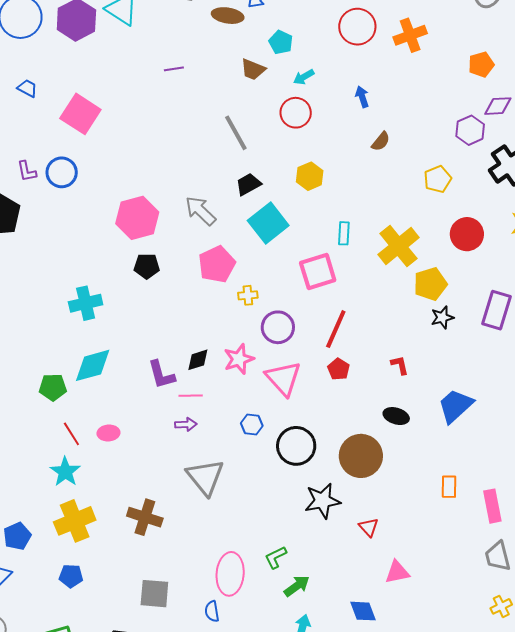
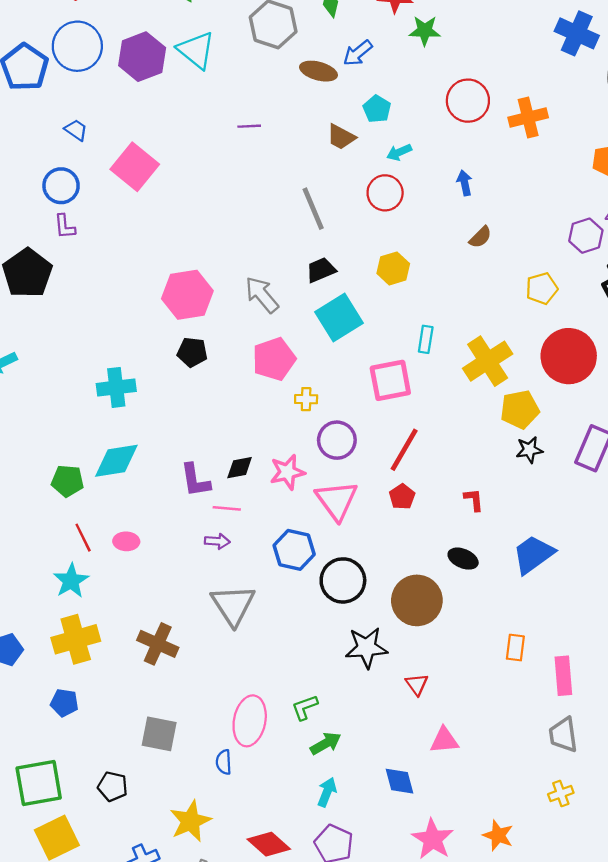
blue circle: (62, 172) -> (61, 186), moved
red circle: (467, 234) -> (569, 356), size x1.4
blue hexagon: (252, 424) -> (294, 550), size x1.6

